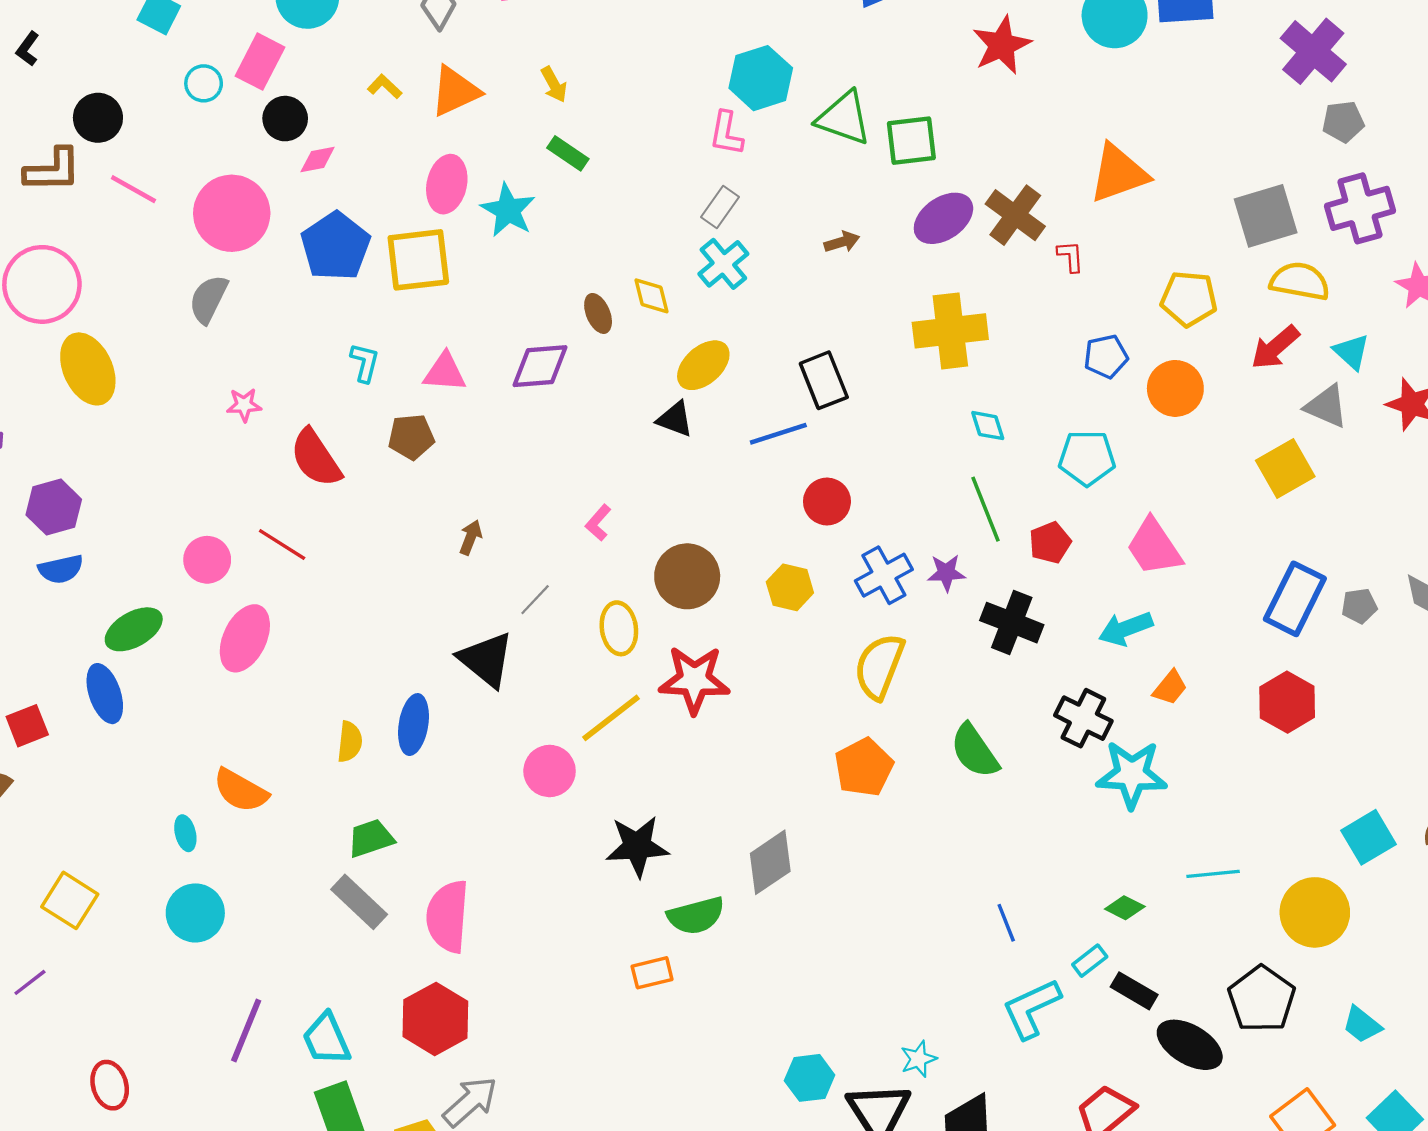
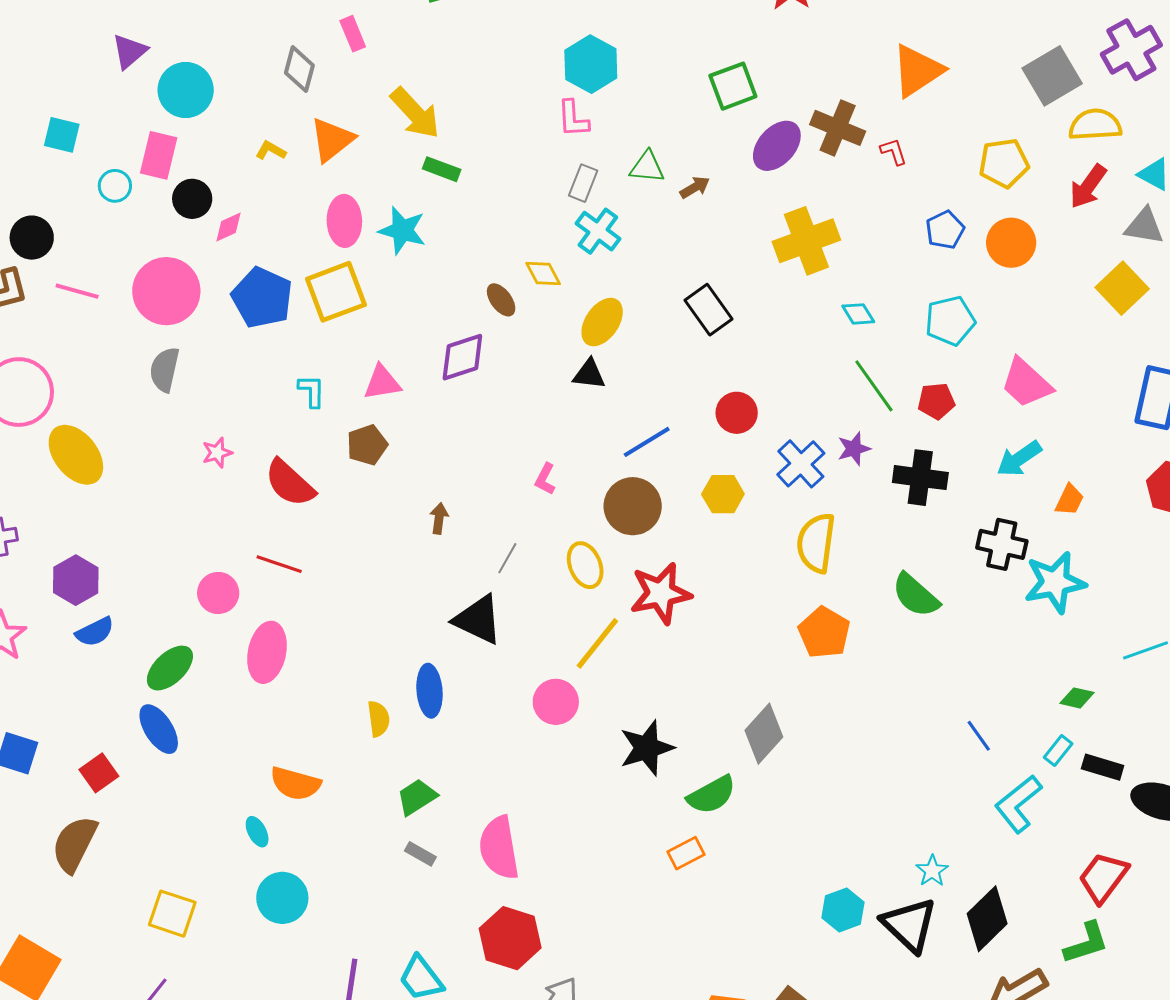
yellow arrow: (554, 84) -> (415, 113), size x1.8
green triangle: (844, 118) -> (647, 167), moved, size x0.7
blue line: (778, 434) -> (647, 442), moved
red pentagon: (1050, 543) -> (936, 401), turned 30
gray rectangle: (359, 902) -> (420, 854), size x0.6

